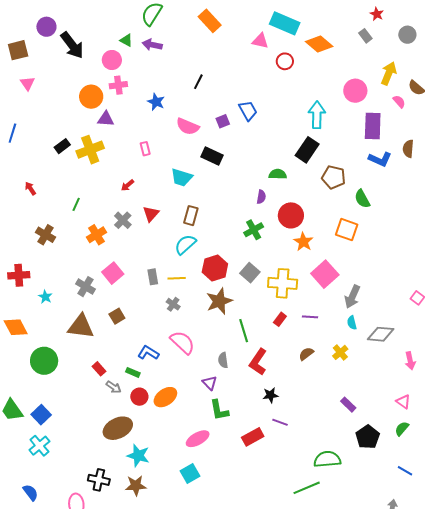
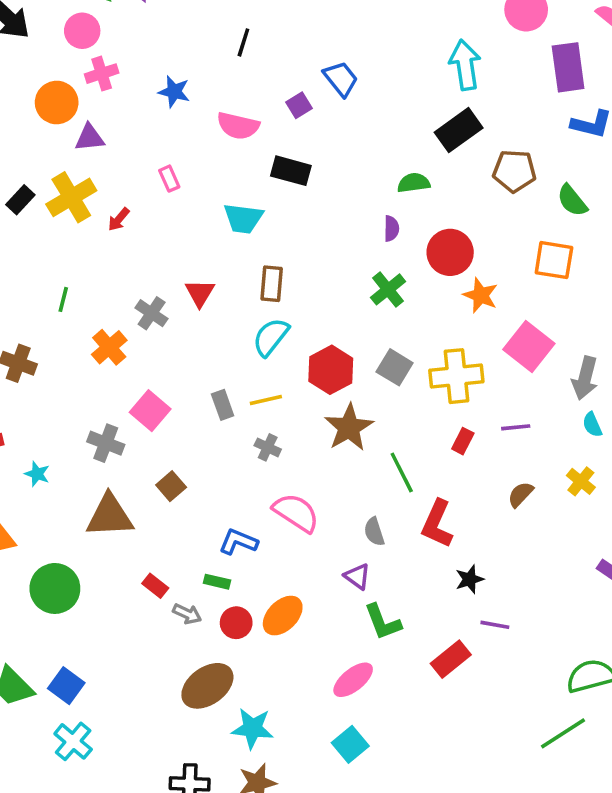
black rectangle: (307, 150) -> (459, 130), turned 30
red arrow: (127, 185) -> (119, 219), moved

